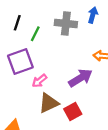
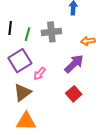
gray cross: (66, 23) -> (51, 32), moved
brown triangle: (49, 103) -> (23, 93), moved

